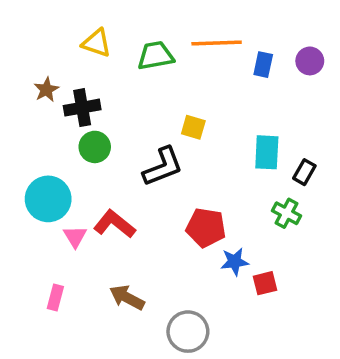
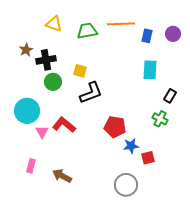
yellow square: (193, 127) -> (80, 71), moved
cyan rectangle: (267, 152) -> (150, 70), moved
brown arrow: (127, 297) -> (62, 176), moved
gray circle: (188, 332) -> (126, 185), moved

